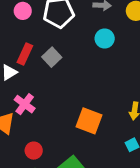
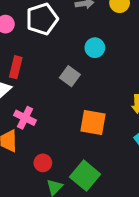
cyan circle: (105, 38) -> (95, 48), moved
gray square: (52, 57) -> (70, 76), moved

